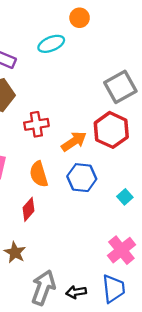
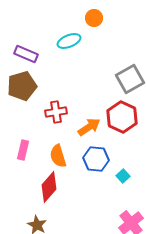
cyan square: (125, 197) -> (123, 176), moved
red diamond: (29, 209) -> (49, 187), size x1.4

